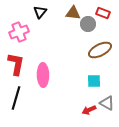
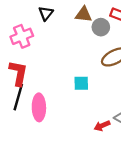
pink ellipse: (43, 75) -> (39, 107), moved
cyan square: (94, 81) -> (81, 83), moved
black line: (16, 98) -> (18, 97), moved

